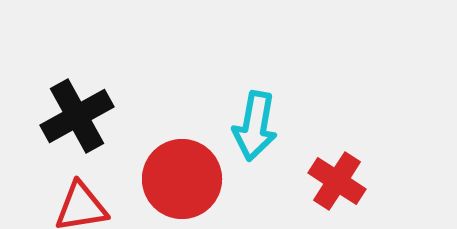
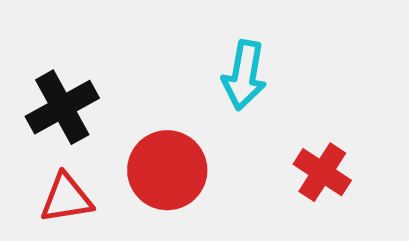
cyan arrow: (255, 126) -> (244, 75), moved

